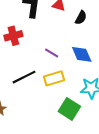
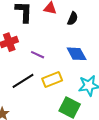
purple line: (52, 53) -> (38, 55), moved

